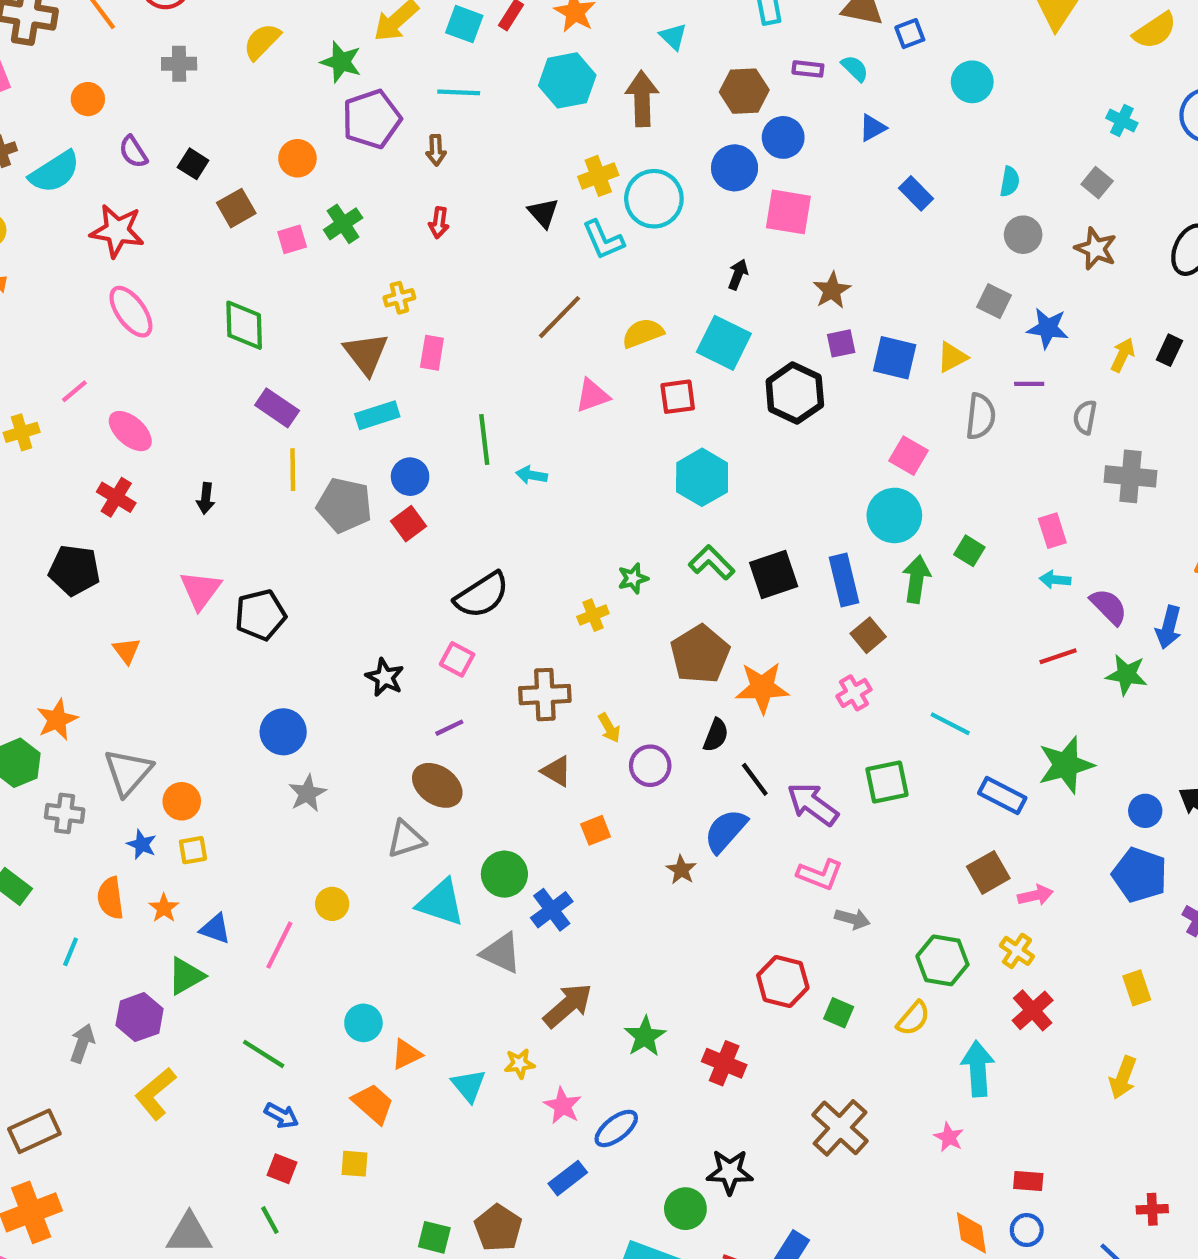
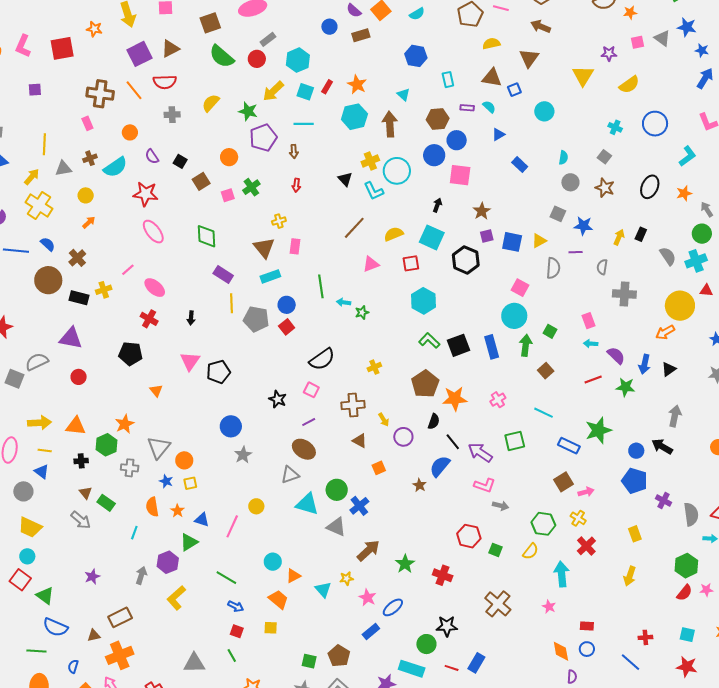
green star: (633, 578) -> (362, 313), moved
brown square: (868, 635) -> (546, 371), moved

